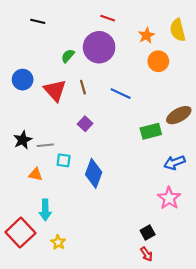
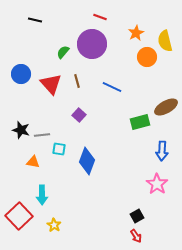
yellow semicircle: (178, 30) -> (165, 41), moved
black star: (23, 140) -> (21, 130), turned -30
blue arrow: (174, 163) -> (162, 151), turned -66

